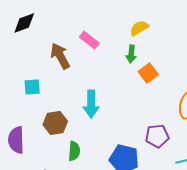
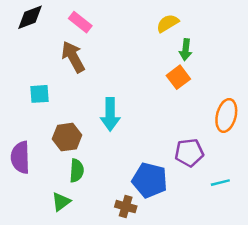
pink rectangle: (89, 40) -> (80, 22), moved
green arrow: (131, 54) -> (186, 50), moved
green semicircle: (74, 151) -> (77, 171), moved

